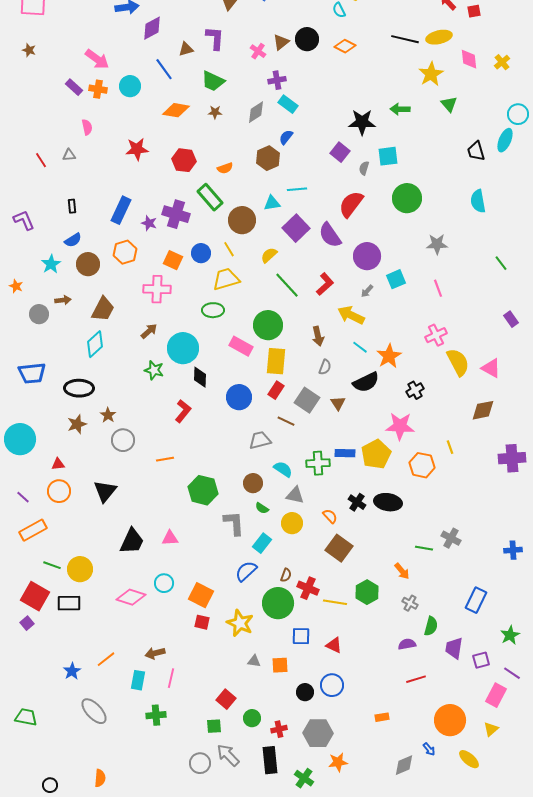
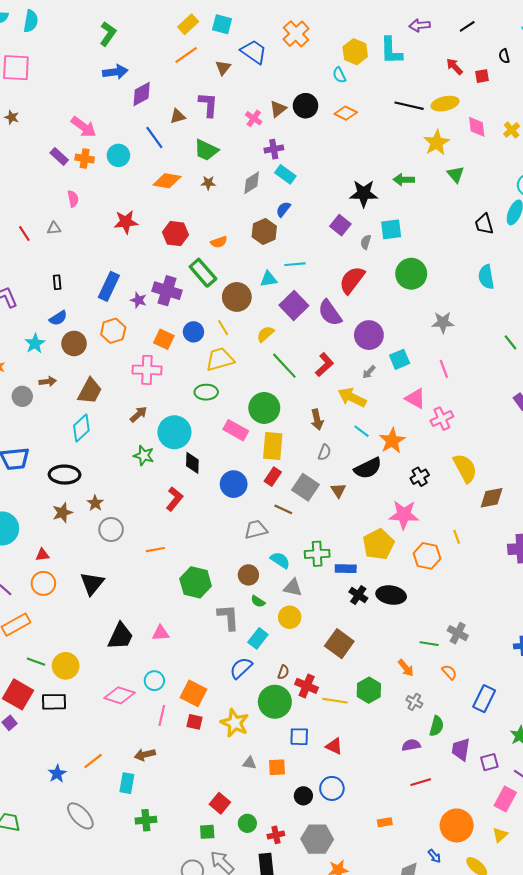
yellow semicircle: (458, 362) -> (465, 468), moved
pink triangle: (491, 368) -> (415, 398), moved
blue rectangle: (345, 453) -> (346, 569), moved
orange semicircle: (330, 516) -> (449, 672), moved
pink line: (171, 678) -> (162, 716), moved

